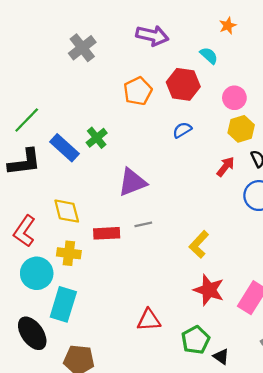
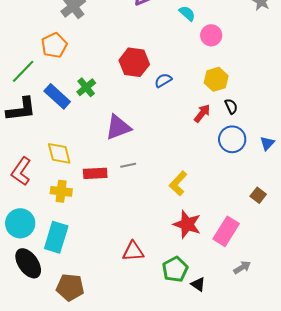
red hexagon: (183, 84) -> (134, 62), moved
orange pentagon: (138, 91) -> (54, 45), moved
pink circle: (234, 98) -> (211, 35), moved
cyan circle: (37, 273) -> (20, 223), moved

